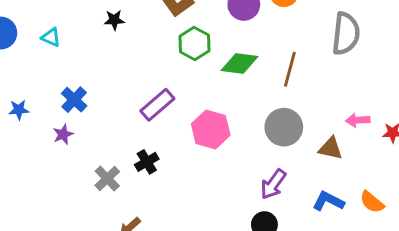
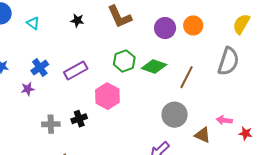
green hexagon: (194, 44) -> (124, 61), moved
purple rectangle: (157, 105) -> (76, 70), moved
pink hexagon: (211, 129) -> (107, 96), moved
gray cross: (107, 178) -> (51, 124), turned 30

